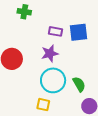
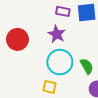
purple star: (50, 53) -> (57, 34), turned -30

